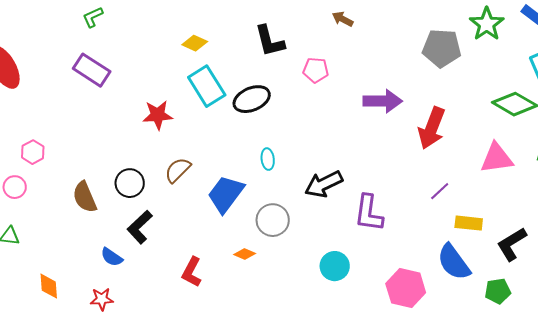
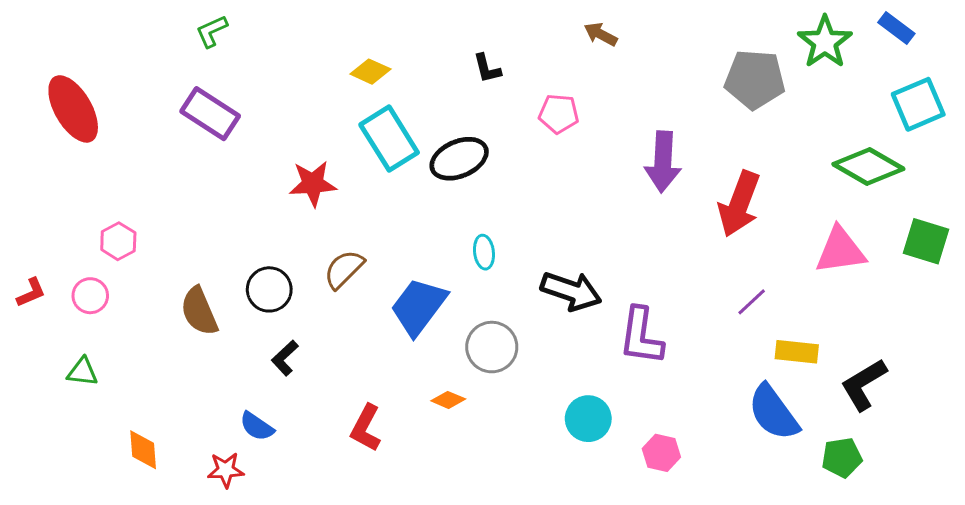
black L-shape: (270, 41) -> (487, 68), size x0.6
purple arrow: (383, 101) -> (663, 162), turned 93
black arrow: (324, 184) -> (571, 291), turned -135
black L-shape: (140, 227) -> (285, 358), size x0.7
blue semicircle: (112, 257) -> (257, 426), moved
pink hexagon: (406, 288) -> (661, 453), moved, size x0.6

